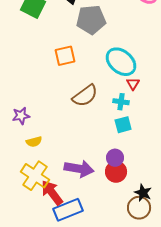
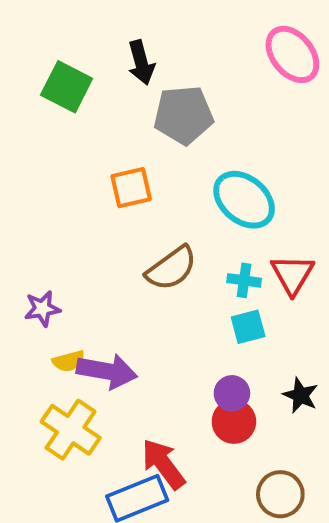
red triangle: (133, 84) -> (292, 274), moved, size x1.6
purple arrow: (79, 169) -> (107, 371), moved
red arrow: (52, 193) -> (163, 464), moved
black star: (143, 193) -> (301, 395), moved

